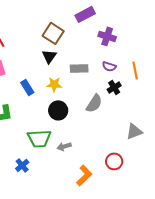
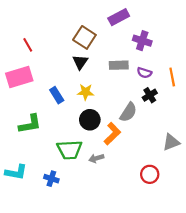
gray rectangle: (79, 68) -> (119, 65), moved
blue cross: (22, 165) -> (51, 179), turned -32
orange L-shape: (84, 175) -> (112, 134), moved

